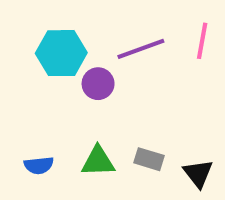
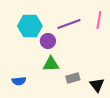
gray rectangle: (149, 159) -> (73, 78), turned -32
green triangle: (98, 161) -> (51, 64), moved

